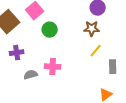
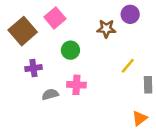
brown star: (92, 29) -> (106, 29), moved
green circle: (50, 30) -> (70, 50), moved

